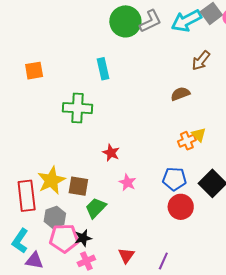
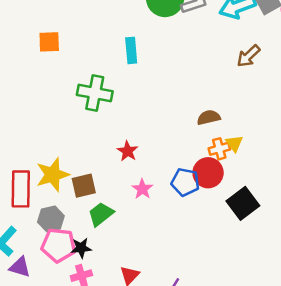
brown semicircle: (180, 94) -> (209, 117), moved
blue pentagon: (174, 179) -> (185, 182), moved
brown square: (78, 186) -> (84, 186), turned -30
red circle: (181, 207) -> (208, 173), moved

